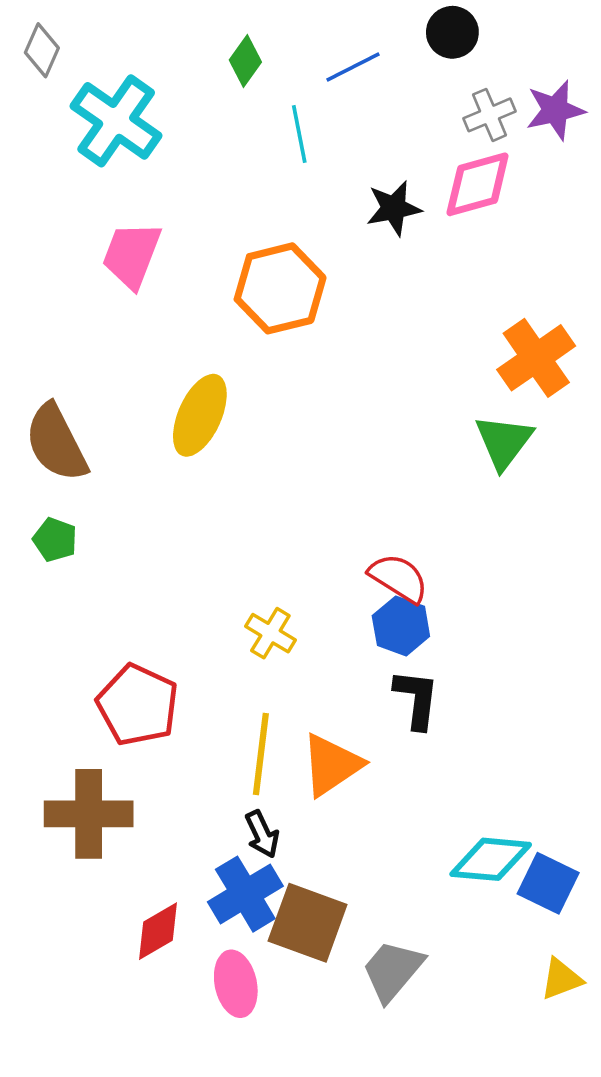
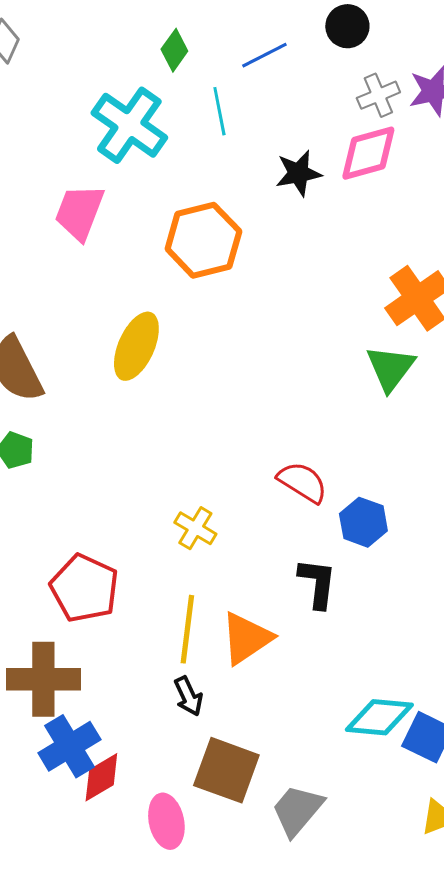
cyan cross: (116, 121) -> (129, 125), moved
blue hexagon: (401, 626) -> (363, 522), moved
blue cross: (245, 894) -> (69, 746), moved

